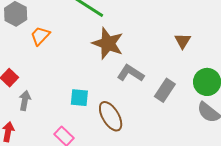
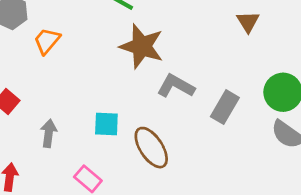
brown triangle: (183, 41) -> (248, 22), moved
gray arrow: (25, 100) -> (49, 133), moved

